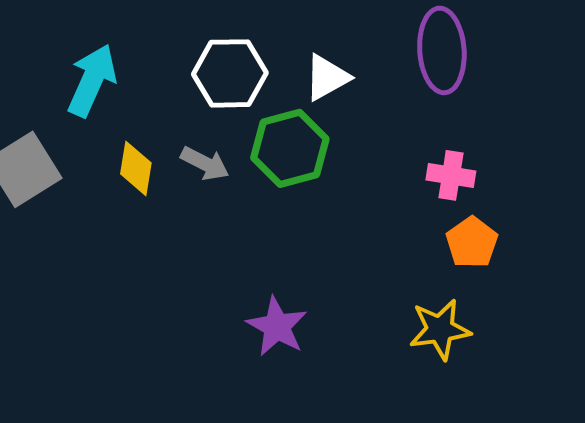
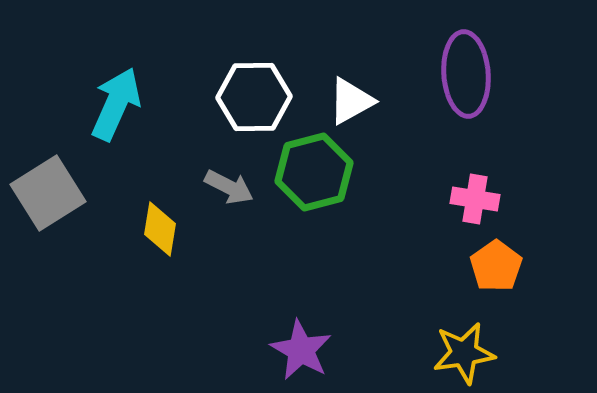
yellow diamond: (136, 168) -> (160, 229), moved

